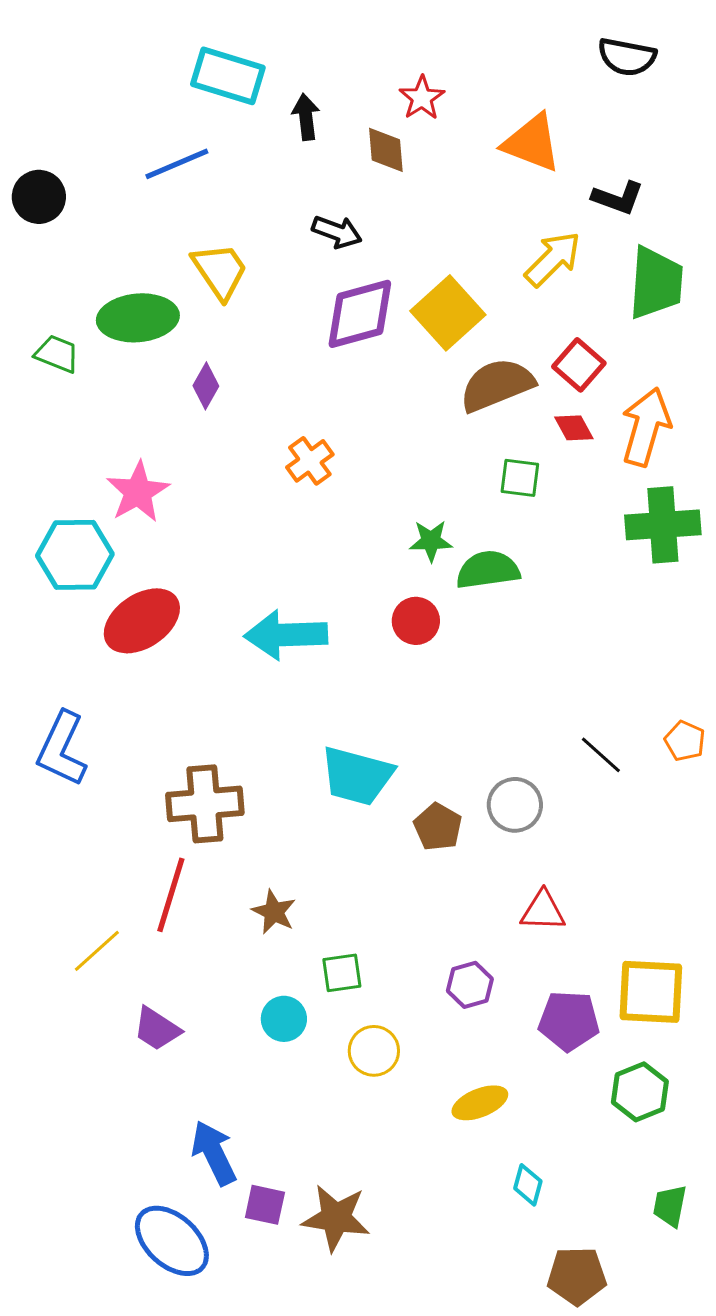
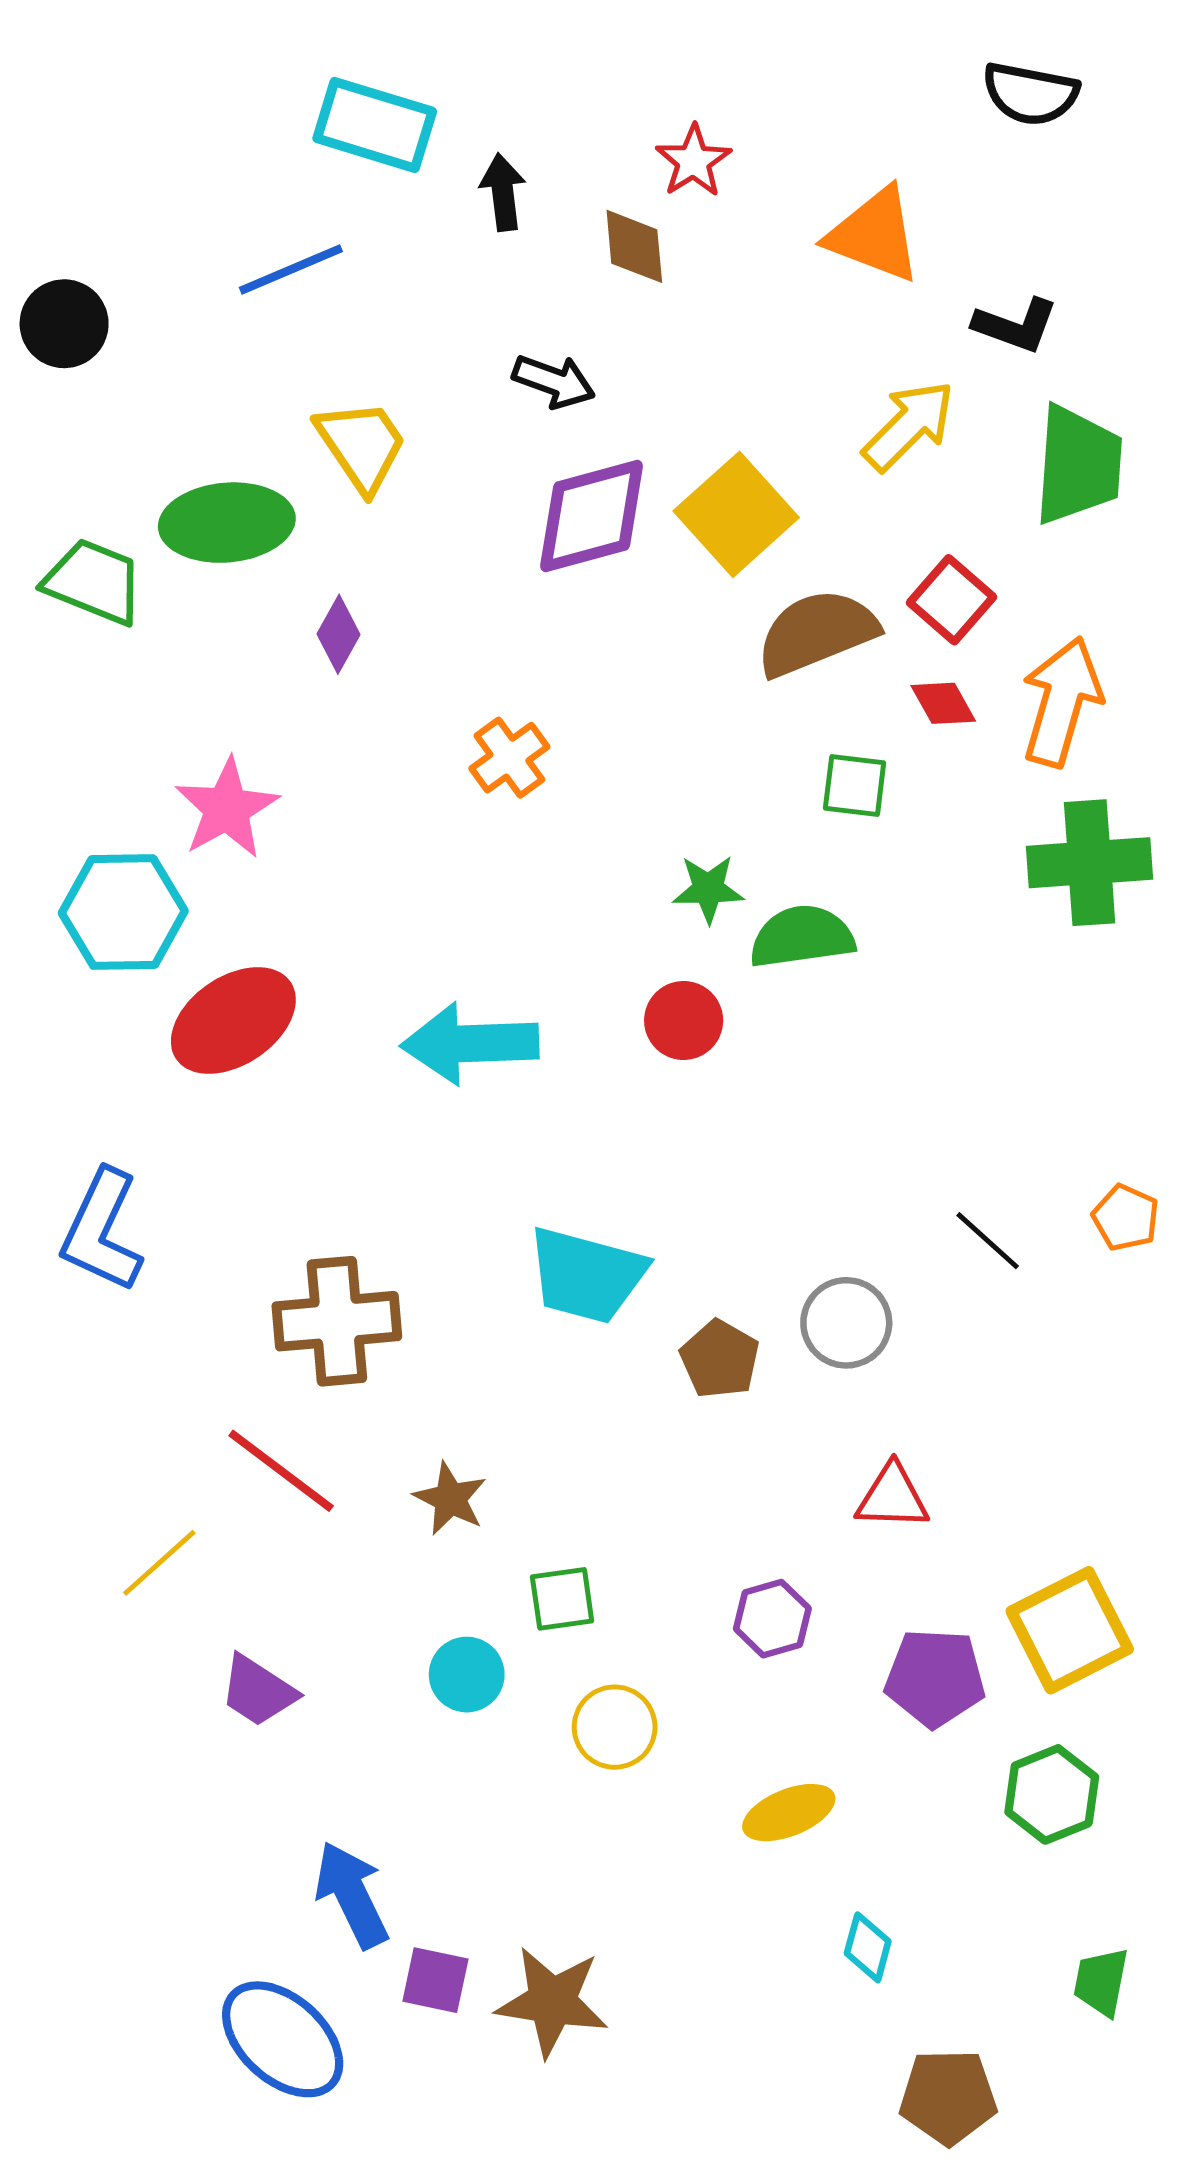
green trapezoid: (57, 354) -> (94, 582), size x1.4
red line: (171, 895) -> (281, 1471), turned -70
yellow square: (651, 992) -> (1070, 1630), turned -30

